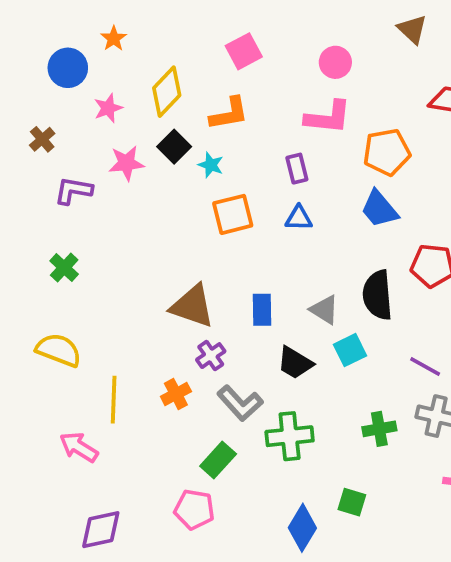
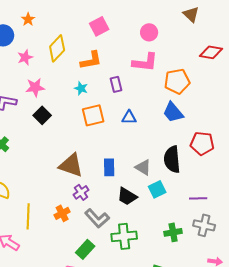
black square: (174, 147) -> (42, 115), moved
purple rectangle: (297, 169) -> (116, 84), moved
purple line: (425, 367) -> (198, 198), turned -30

